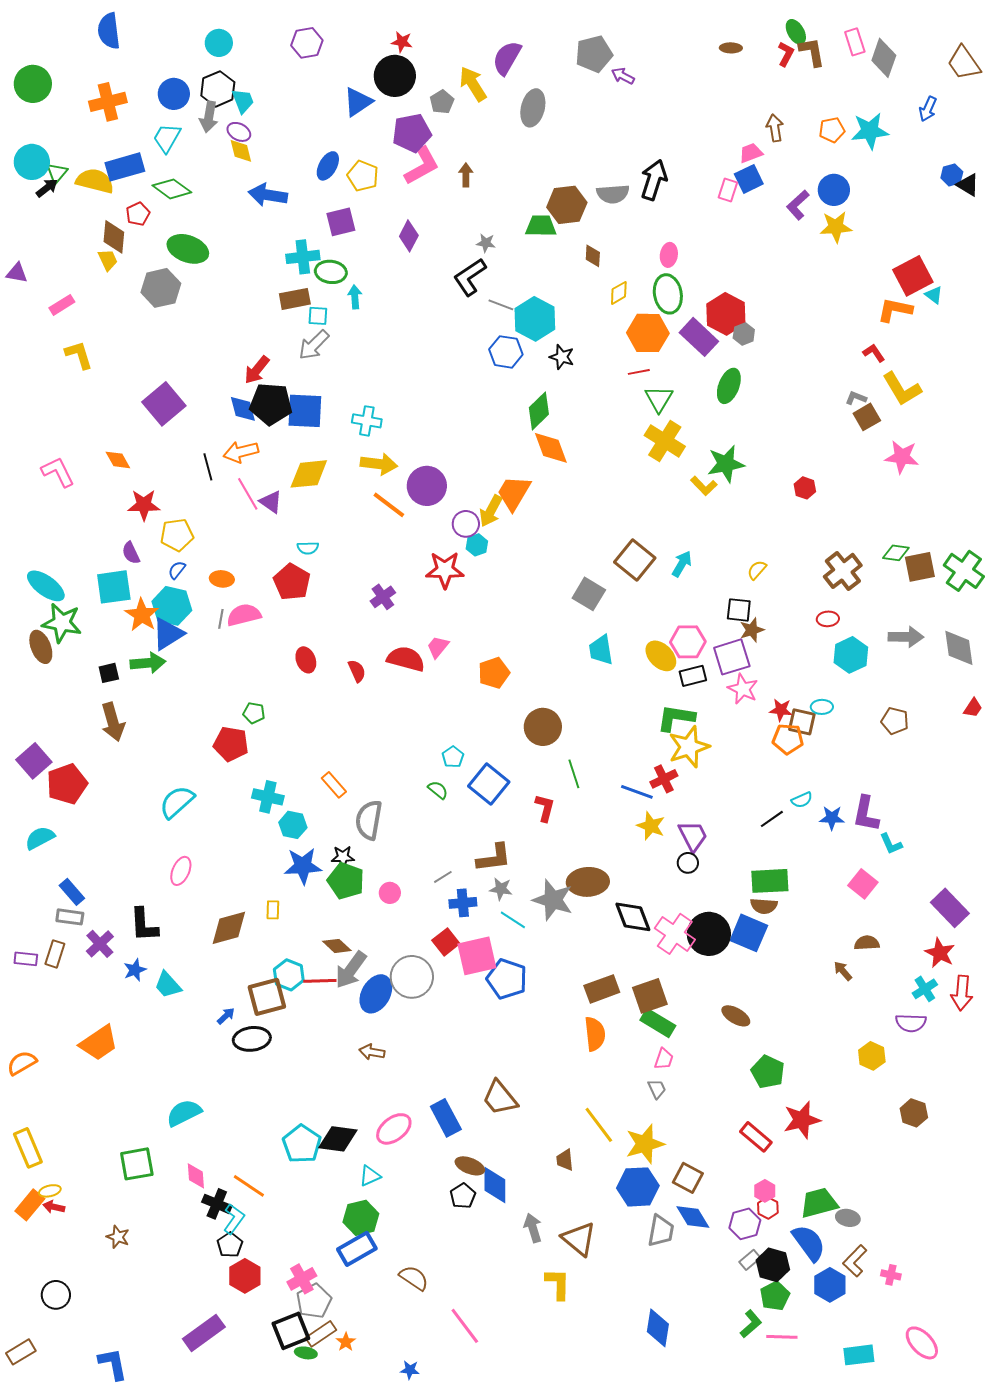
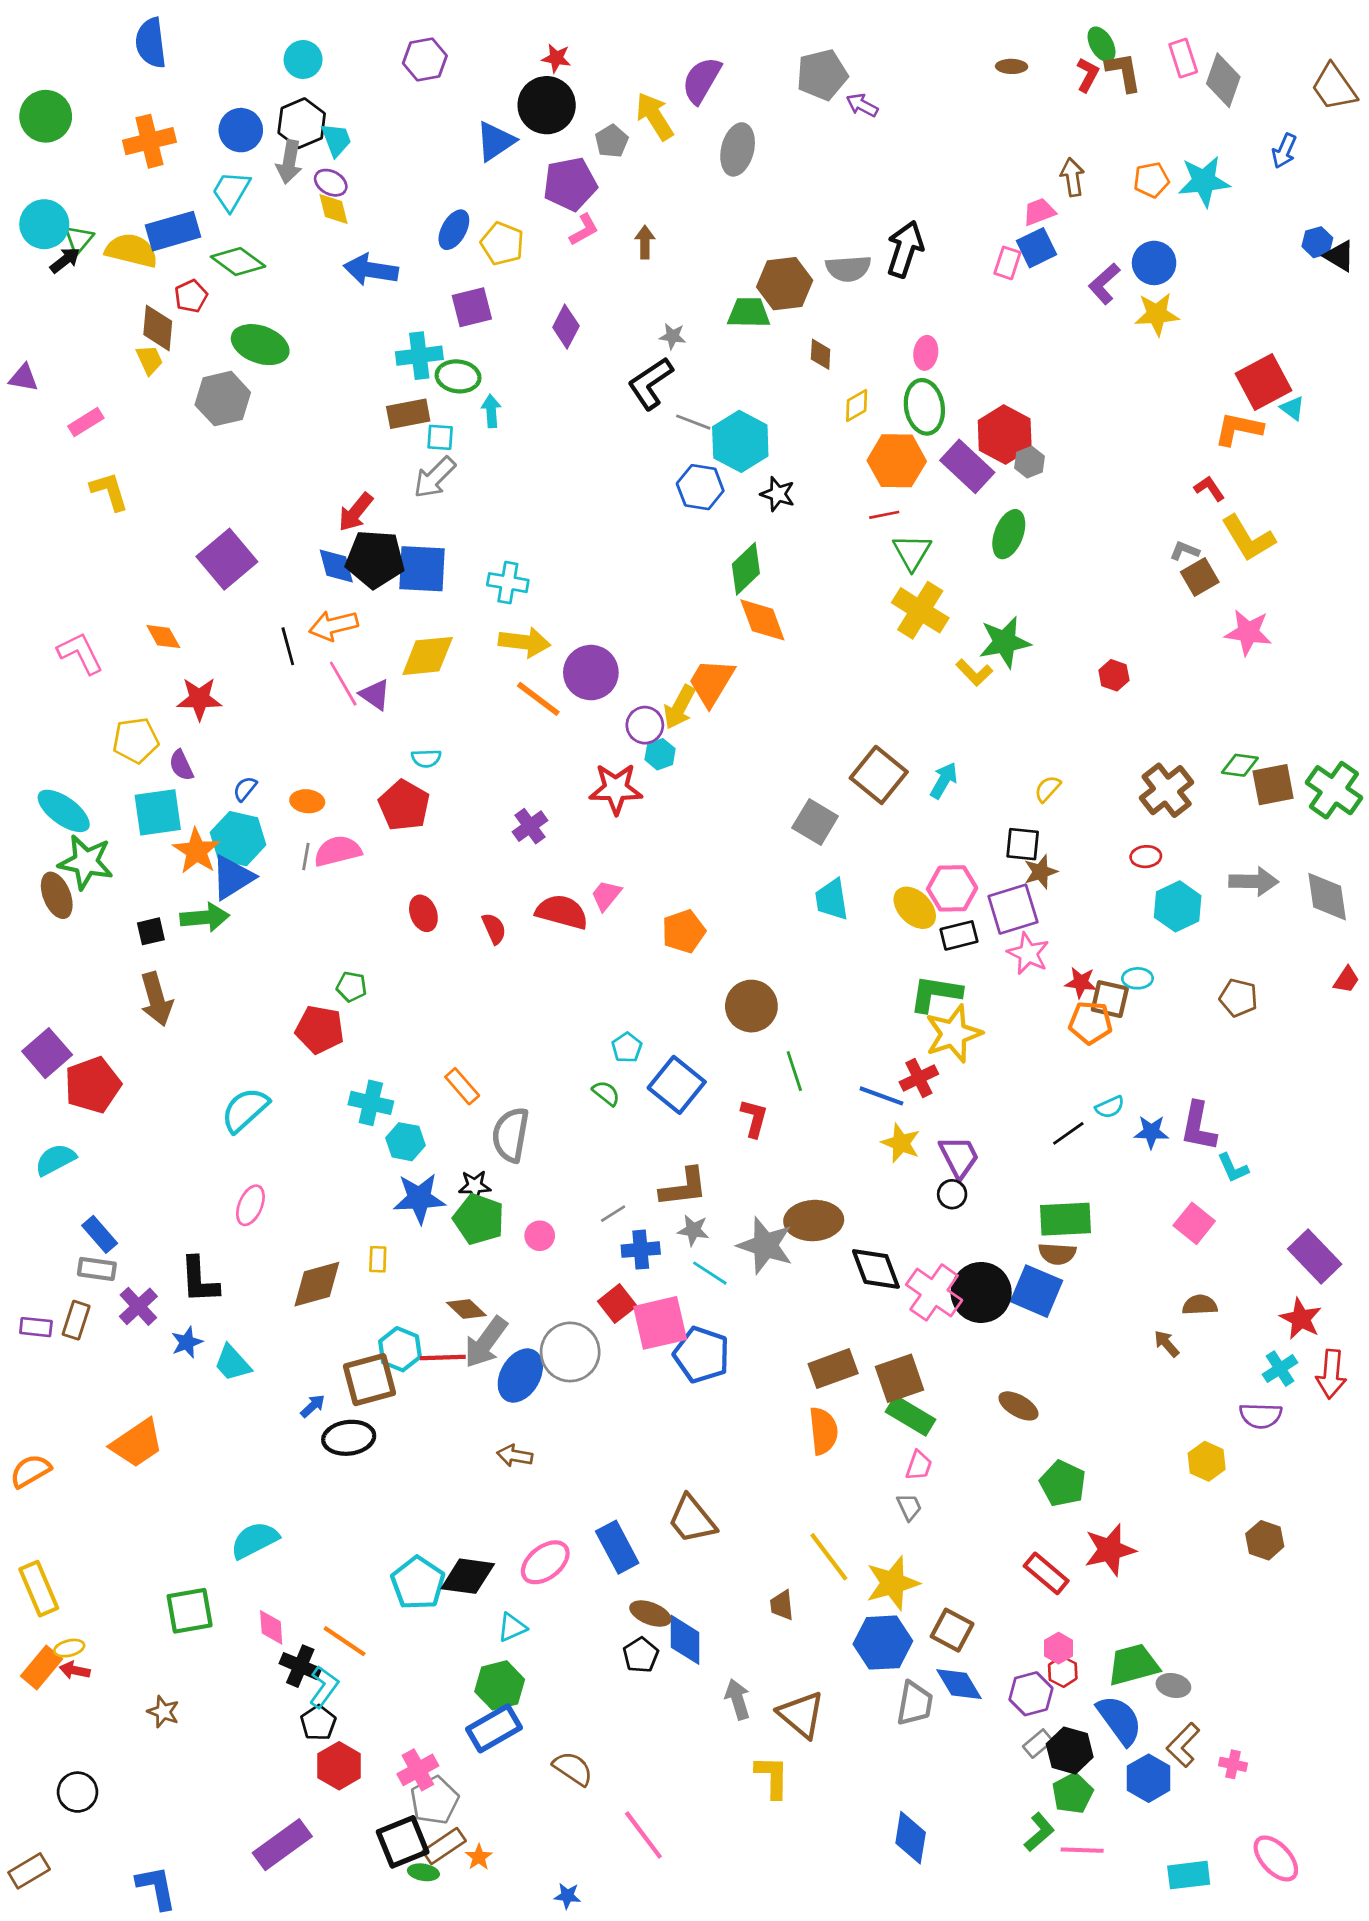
pink L-shape: (422, 166) -> (584, 230), size x0.6
yellow pentagon: (177, 535) -> (136, 740), moved

